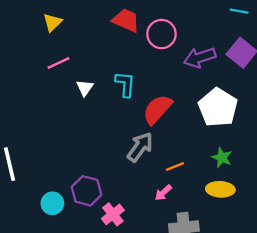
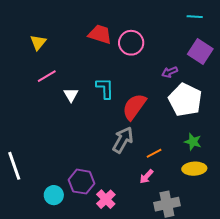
purple arrow: (200, 57) -> (170, 72), moved, size x0.6

